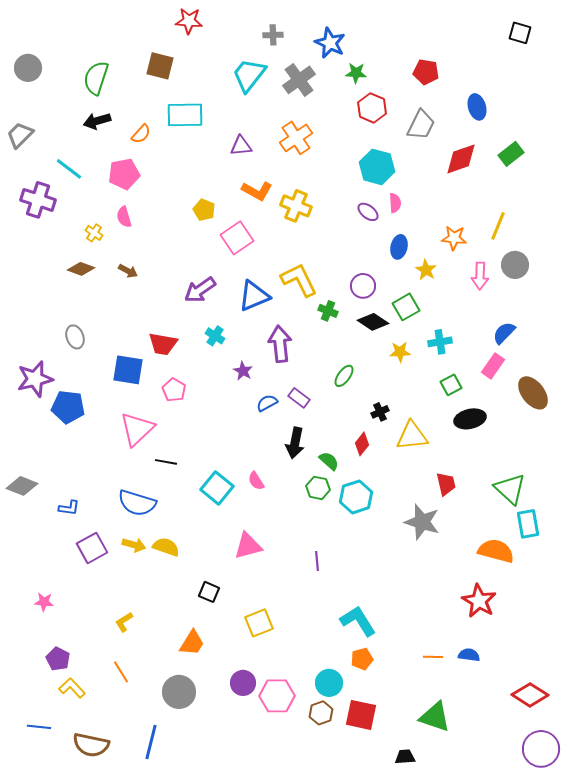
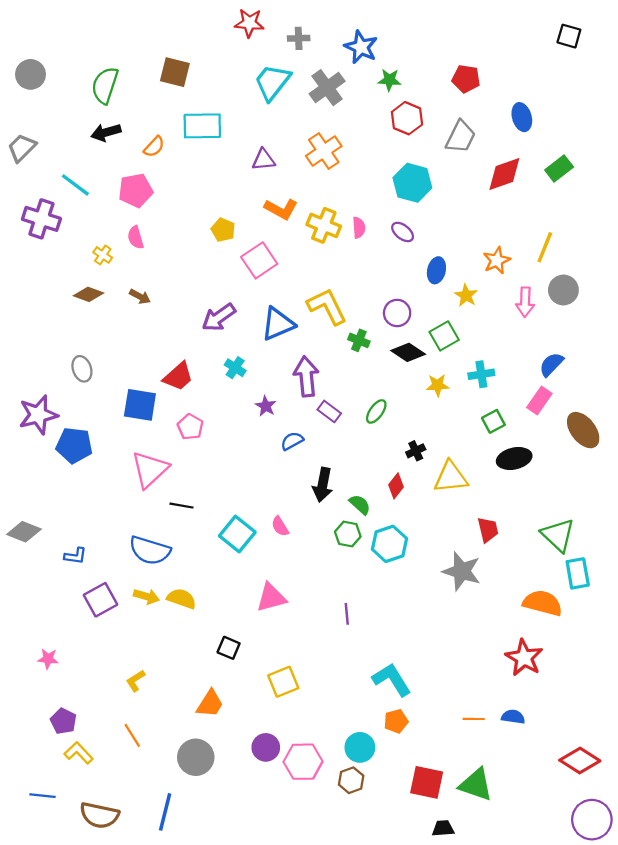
red star: (189, 21) -> (249, 23), moved
pink semicircle: (395, 203) -> (359, 228), moved
orange star: (454, 238) -> (497, 260), turned -30
red trapezoid: (163, 344) -> (178, 376), turned -52
purple rectangle: (299, 398) -> (329, 411), moved
red square: (361, 715) -> (427, 782), moved

